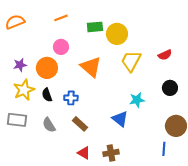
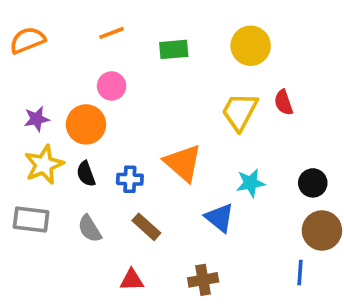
yellow circle: (117, 34) -> (251, 46), moved
red semicircle: (165, 55) -> (284, 102), moved, turned 96
orange triangle: (91, 67) -> (183, 163), moved
black circle: (170, 88) -> (313, 183), moved
red triangle: (84, 153) -> (132, 280), moved, turned -32

